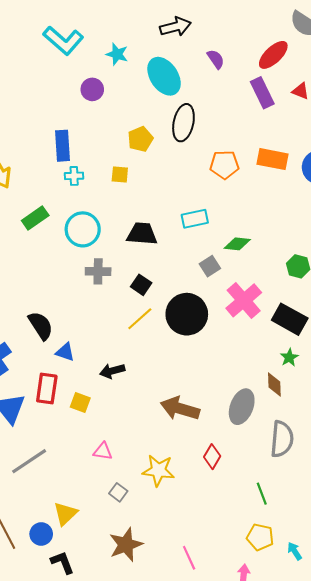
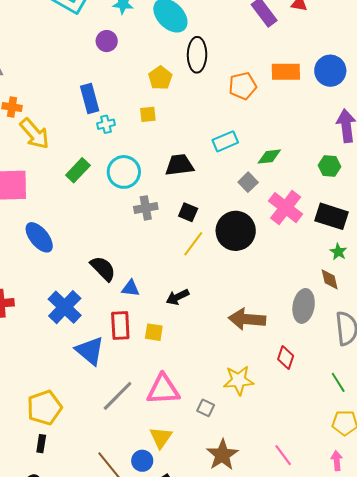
pink triangle: (103, 451) -> (163, 389), moved, size x1.8

